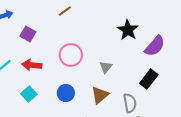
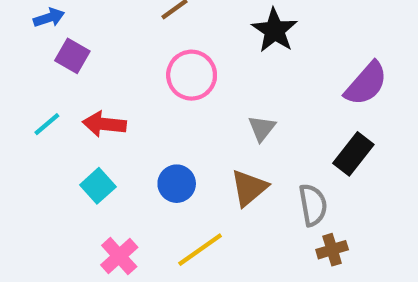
black star: (128, 30) -> (275, 30), moved
purple square: (28, 34) -> (72, 56), moved
pink circle: (71, 55) -> (192, 75), moved

